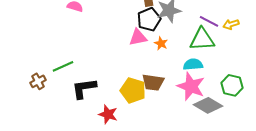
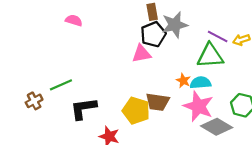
orange star: (161, 43) -> (183, 81), moved

